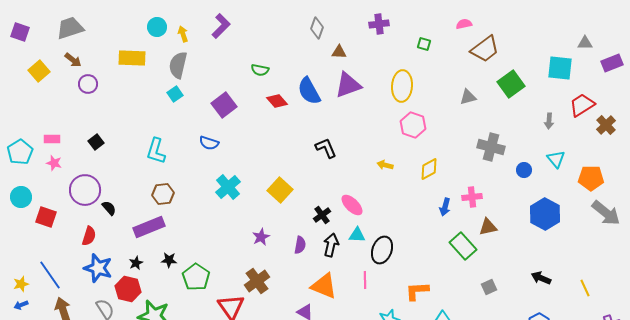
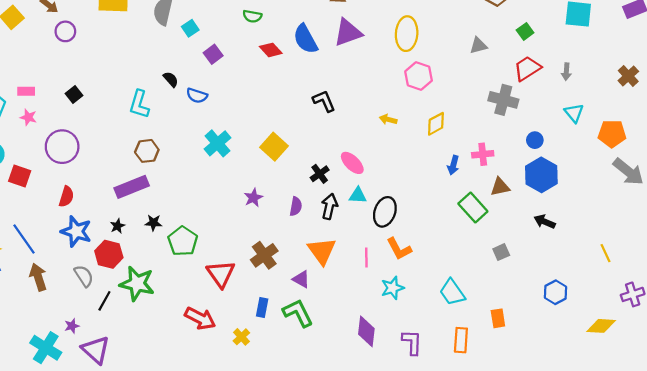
green square: (511, 84) -> (525, 31), size x0.6
cyan square: (175, 94) -> (190, 28), moved
purple square: (224, 105) -> (213, 54), size x0.7
red trapezoid: (582, 105) -> (527, 68), moved
blue circle: (524, 170) -> (535, 140), moved
black semicircle: (109, 208) -> (171, 79), moved
blue hexagon: (545, 214) -> (541, 175), moved
black arrow: (541, 278) -> (545, 222), moved
pink line: (365, 280) -> (366, 257), moved
brown cross: (257, 281) -> (264, 255), moved
orange triangle: (324, 286) -> (322, 251), turned 32
orange L-shape: (417, 291) -> (399, 249), moved, turned -115

